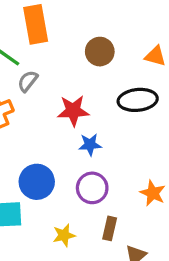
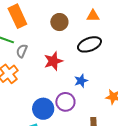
blue star: (90, 145) -> (81, 81), moved
purple circle: (92, 188) -> (65, 102), moved

